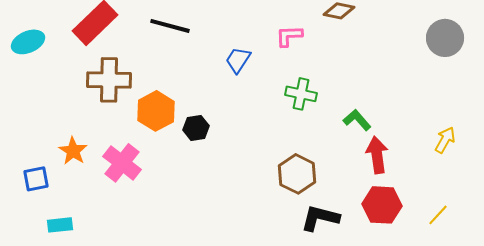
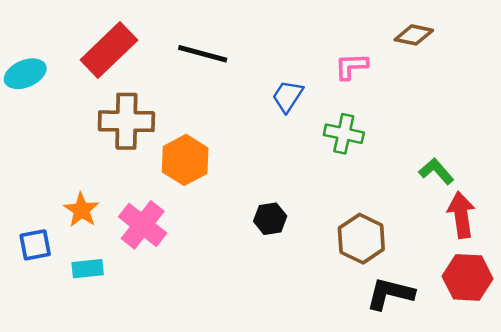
green cross: (301, 94) -> (344, 134), moved
black hexagon: (196, 128) -> (270, 219), moved
cyan rectangle: (60, 225) -> (88, 269), moved

